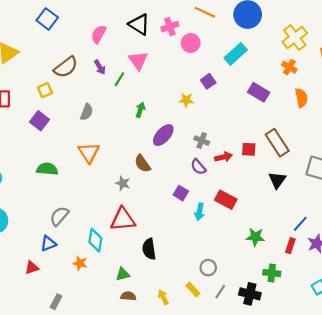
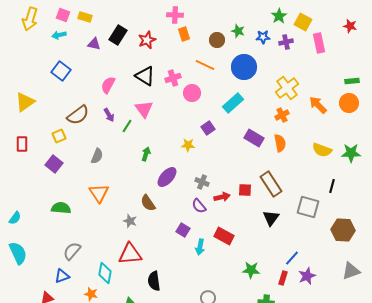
orange cross: (289, 67) -> (282, 115), turned 32
orange semicircle: (301, 98) -> (280, 143), moved

